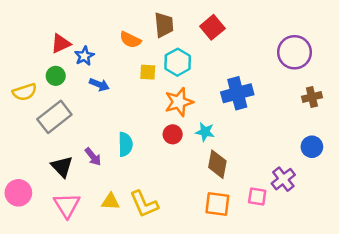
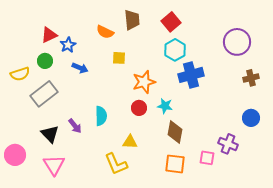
cyan hexagon: (178, 62) -> (175, 50), moved
purple cross: (283, 179) -> (228, 144), turned -30
yellow triangle: (110, 201) -> (130, 142), moved

